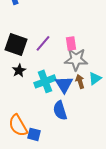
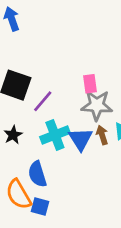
purple line: (43, 43) -> (43, 101), moved
black star: (19, 70) -> (13, 135), moved
blue semicircle: (60, 110) -> (37, 174), moved

